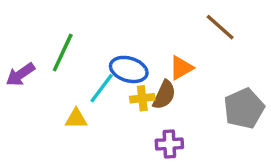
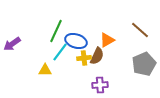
brown line: (220, 27) -> (140, 30), moved
green line: (63, 53) -> (56, 31), moved

